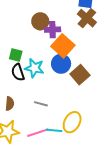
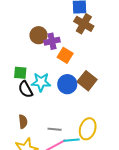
orange square: (63, 46) -> (65, 55), size x0.7
blue circle: (61, 64) -> (67, 84), moved
gray line: (41, 104) -> (55, 129), moved

